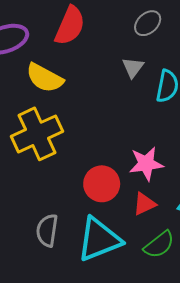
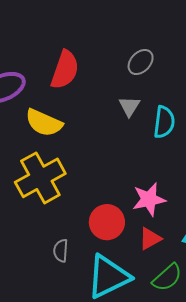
gray semicircle: (47, 230) -> (61, 251), moved, size x0.7

